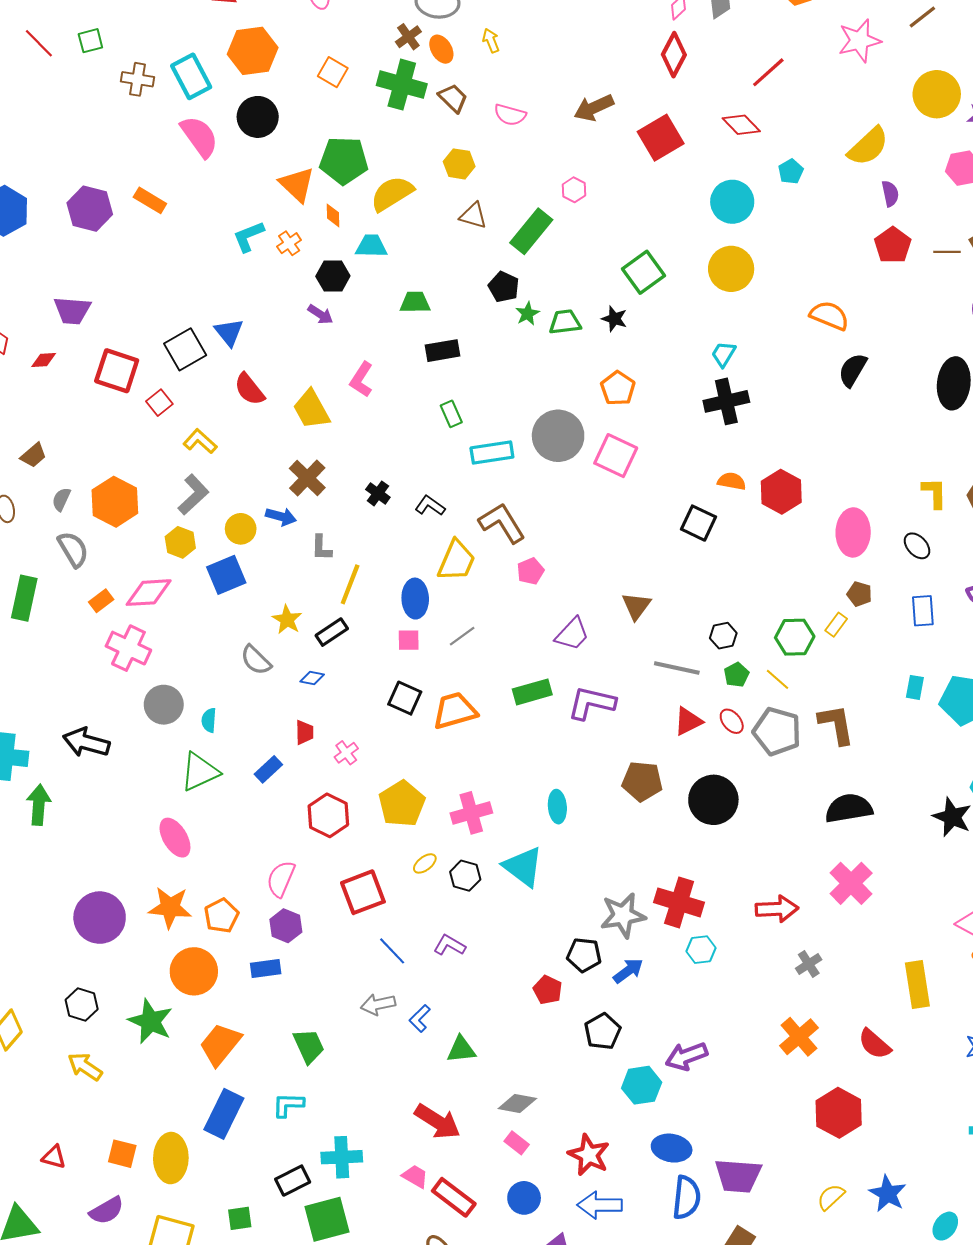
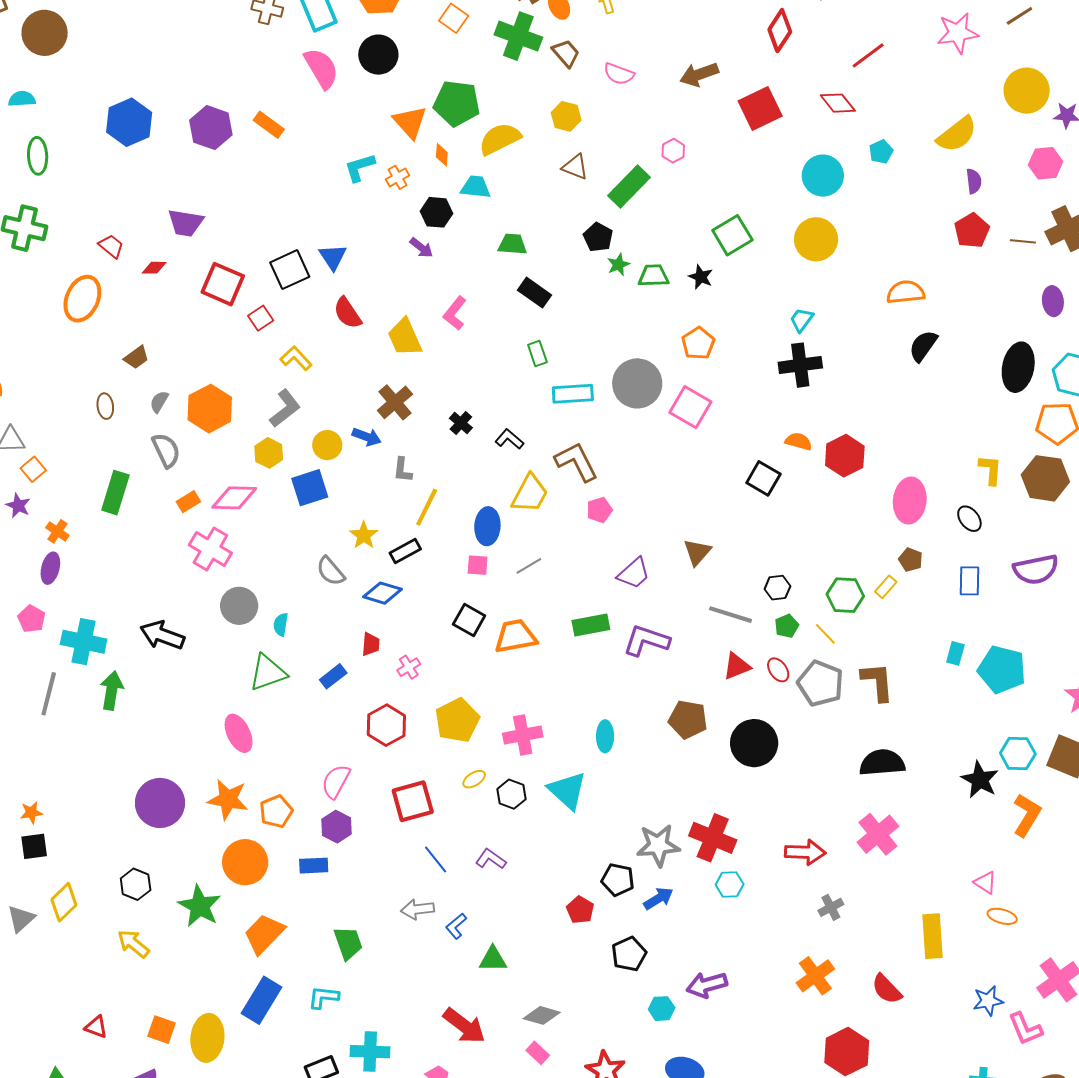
orange semicircle: (829, 316) -> (906, 292), turned -33
black rectangle: (442, 351) -> (534, 293), turned 40
blue diamond: (312, 678) -> (383, 593), size x1.6
cyan hexagon: (642, 1085) -> (662, 1009), size x0.7

